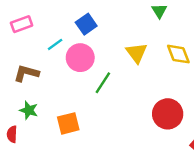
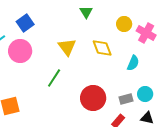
green line: (103, 83) -> (54, 78), moved

